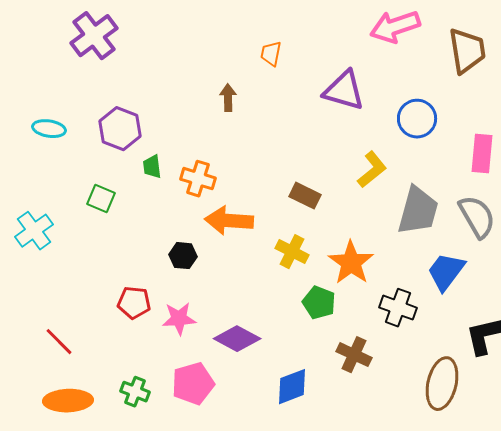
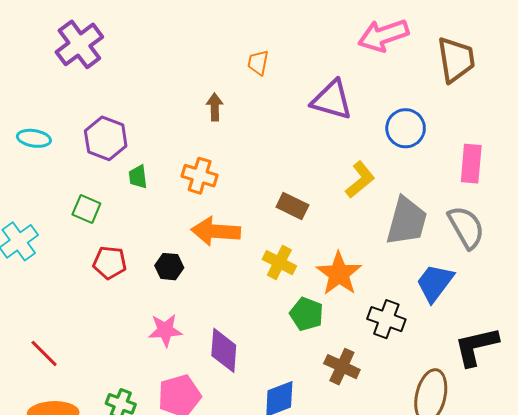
orange cross: (198, 179) -> (200, 176), moved
red pentagon: (134, 303) -> (110, 263), moved
purple diamond: (237, 339) -> (224, 350), turned 66

